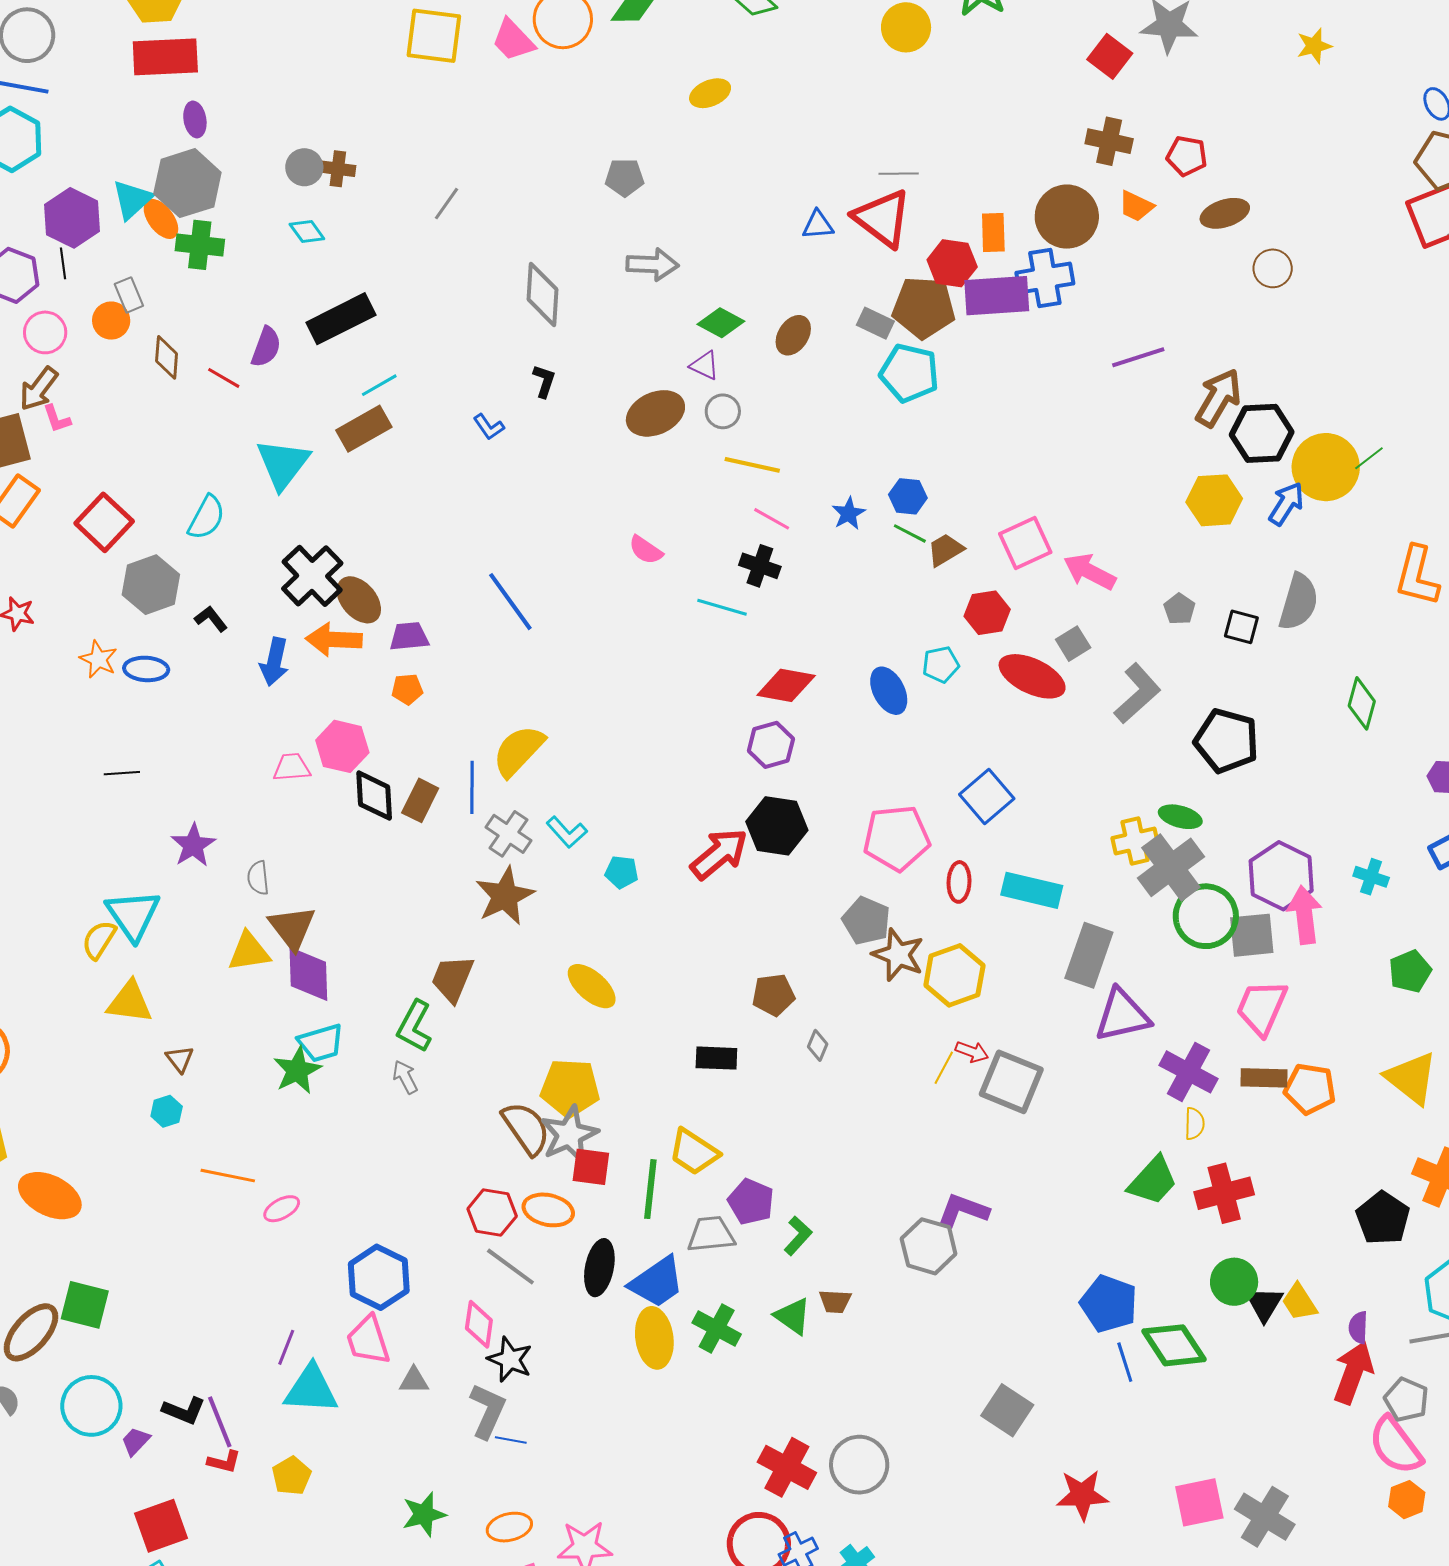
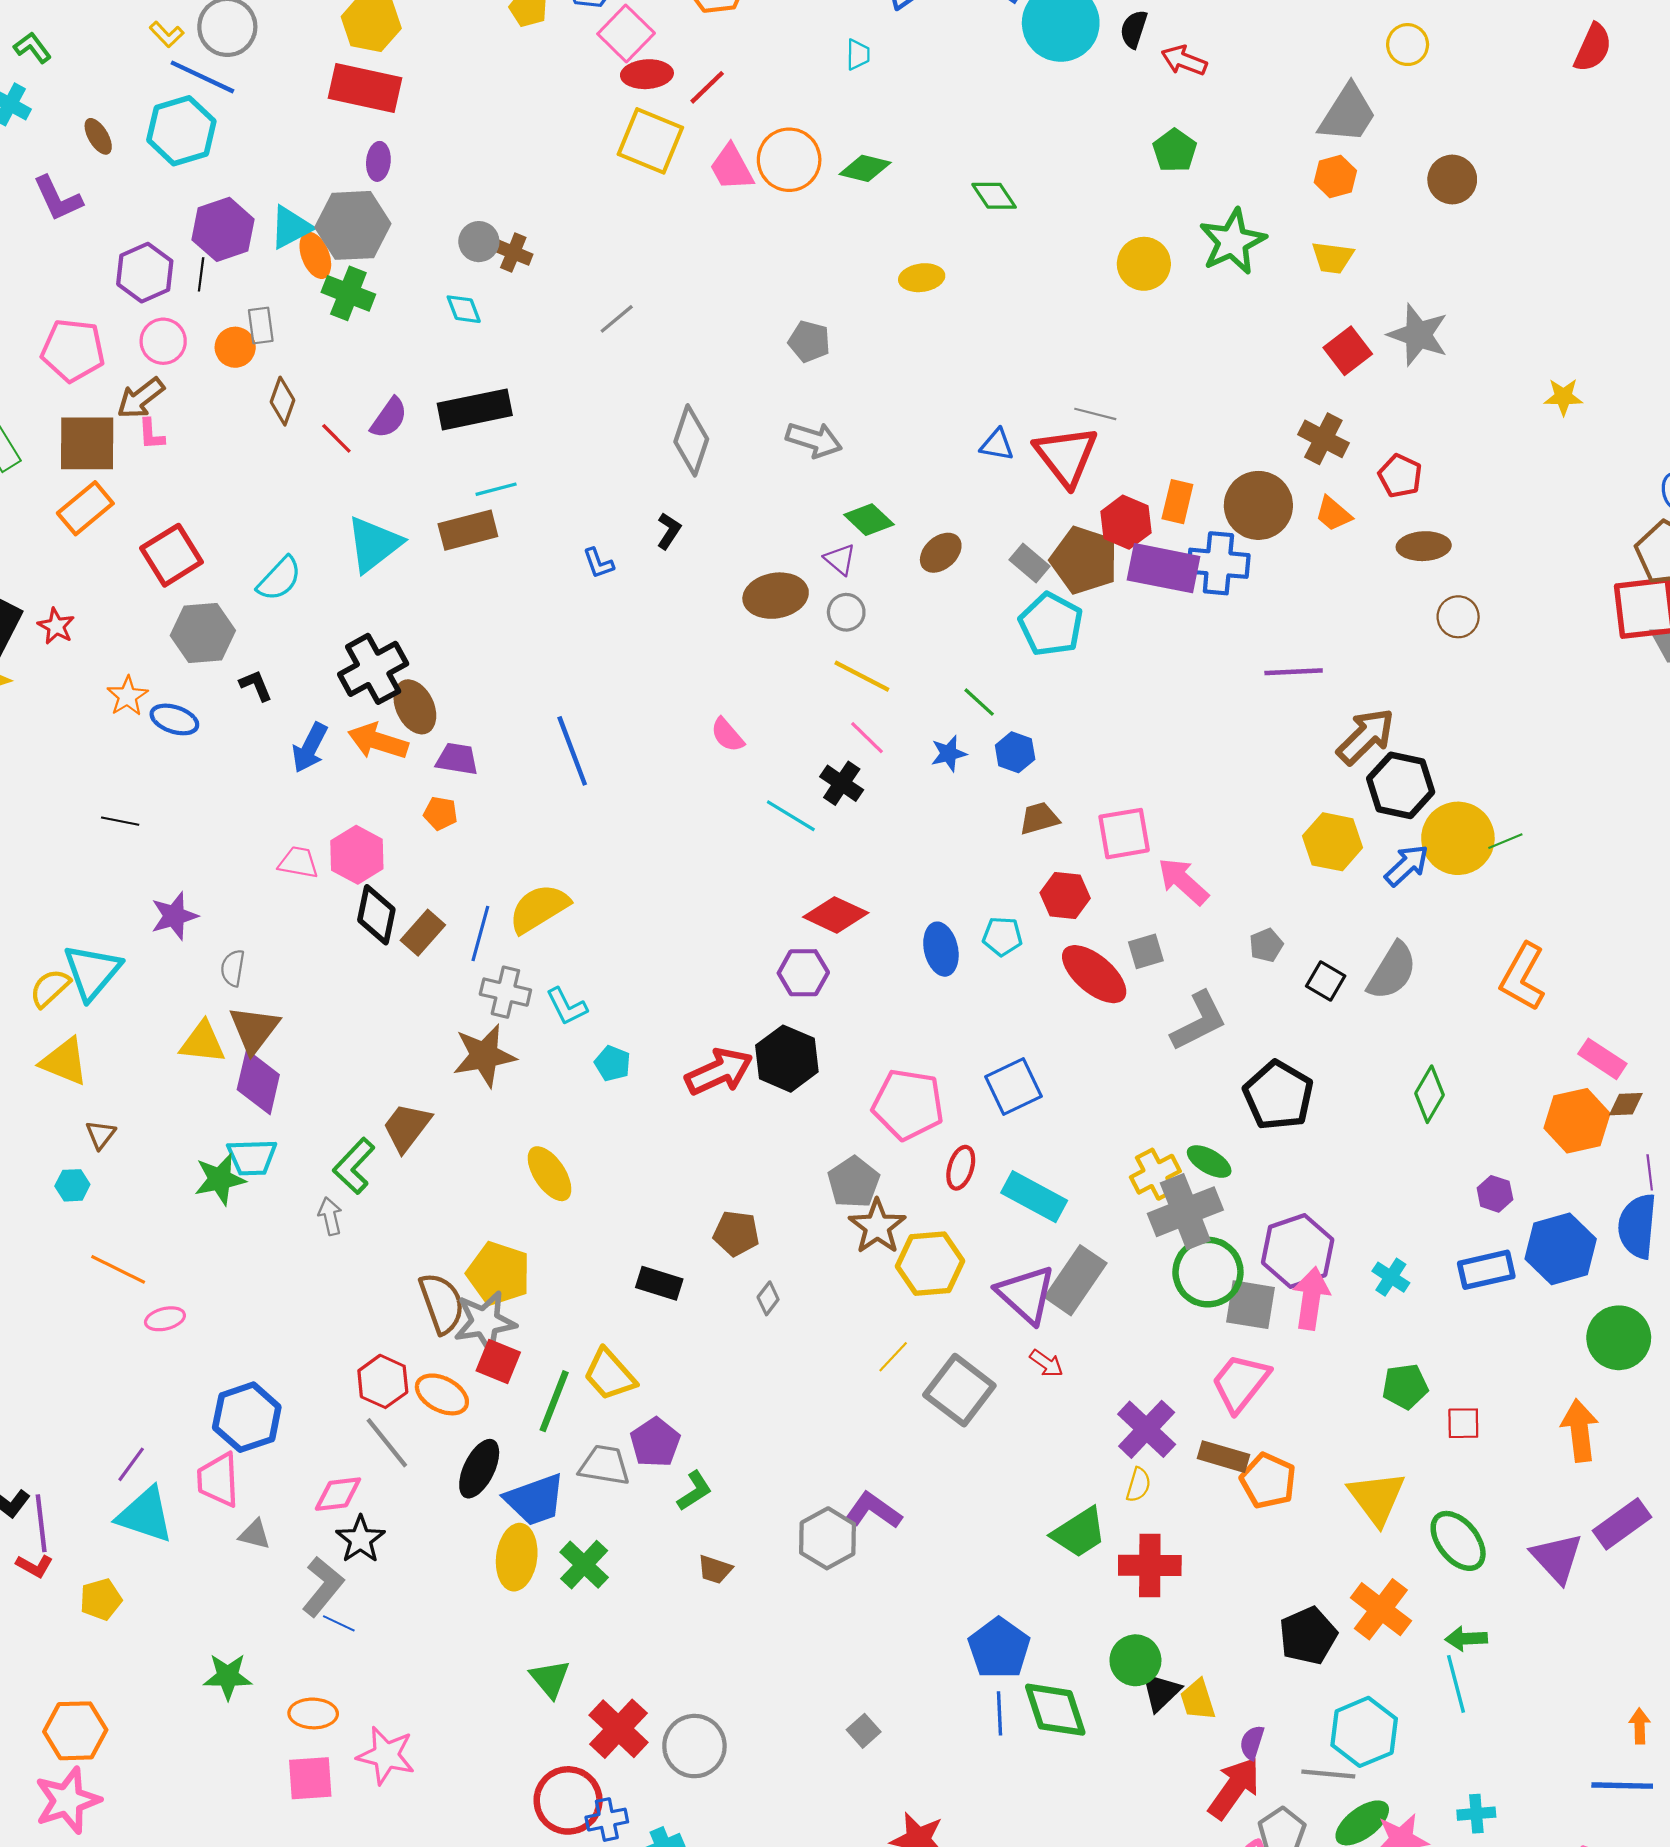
green line: (910, 533) -> (979, 702), moved
gray cross: (508, 834) -> (505, 992), turned -36
yellow cross: (1135, 841) -> (1155, 1174), turned -30
purple triangle: (1122, 1015) -> (1026, 1294), moved, turned 40
red arrow: (972, 1052) -> (1046, 1363), moved
green triangle: (793, 1316) -> (550, 1679), moved
pink diamond: (479, 1324) -> (338, 1494), turned 60
gray square: (1007, 1410) -> (864, 1731), size x0.6

